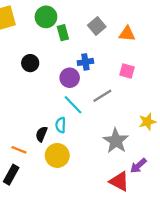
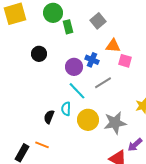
orange triangle: (127, 34) -> (113, 46), moved
blue cross: (85, 62) -> (92, 60), moved, turned 32
gray star: (116, 141) -> (115, 123), turned 30
orange line: (19, 150) -> (42, 145), moved
yellow circle: (57, 155) -> (88, 120), moved

